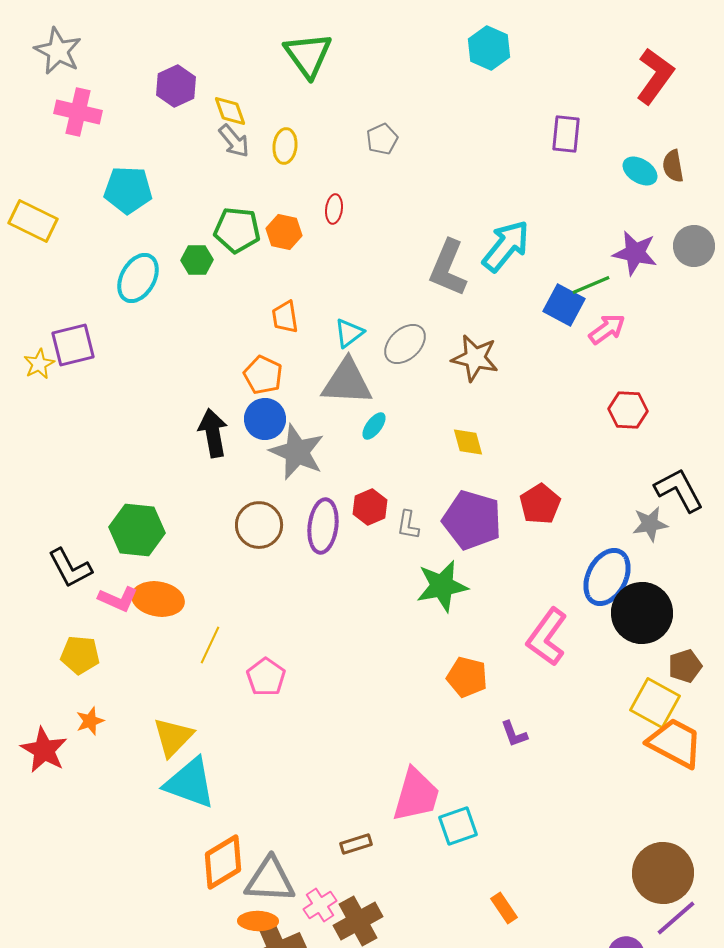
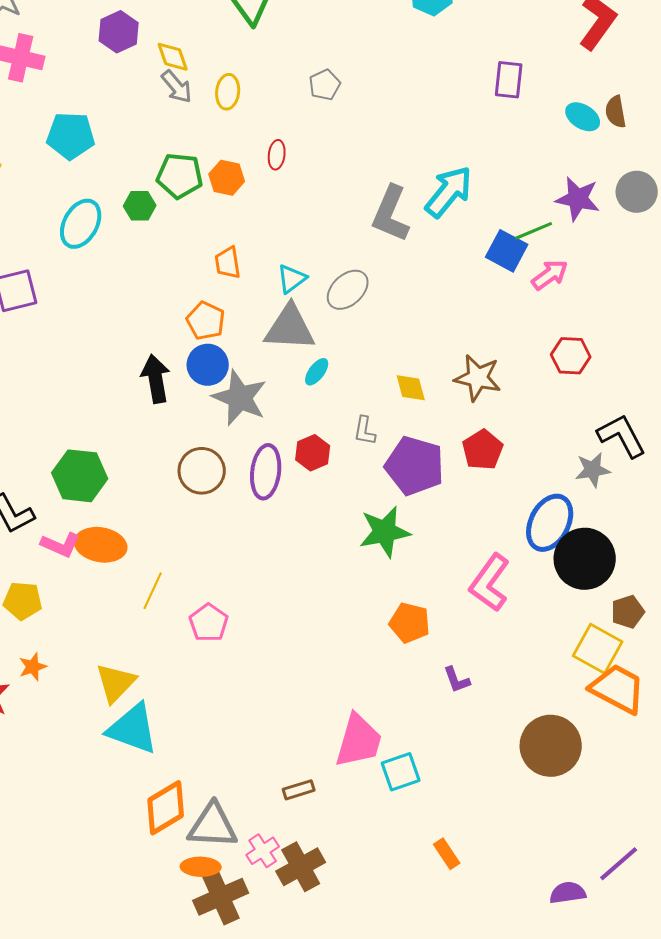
brown star: (475, 358) -> (478, 378), moved
gray L-shape: (408, 525) -> (365, 431), moved
brown circle: (663, 873) -> (551, 746), moved

